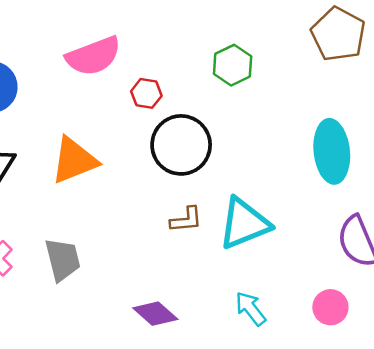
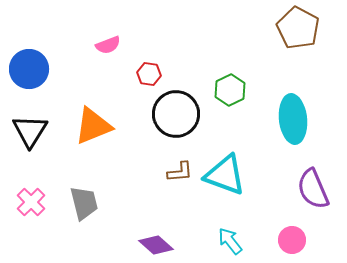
pink semicircle: (93, 56) -> (108, 45), size x0.6
green hexagon: (233, 65) -> (230, 90), moved
cyan triangle: (244, 224) -> (225, 175), turned 42

